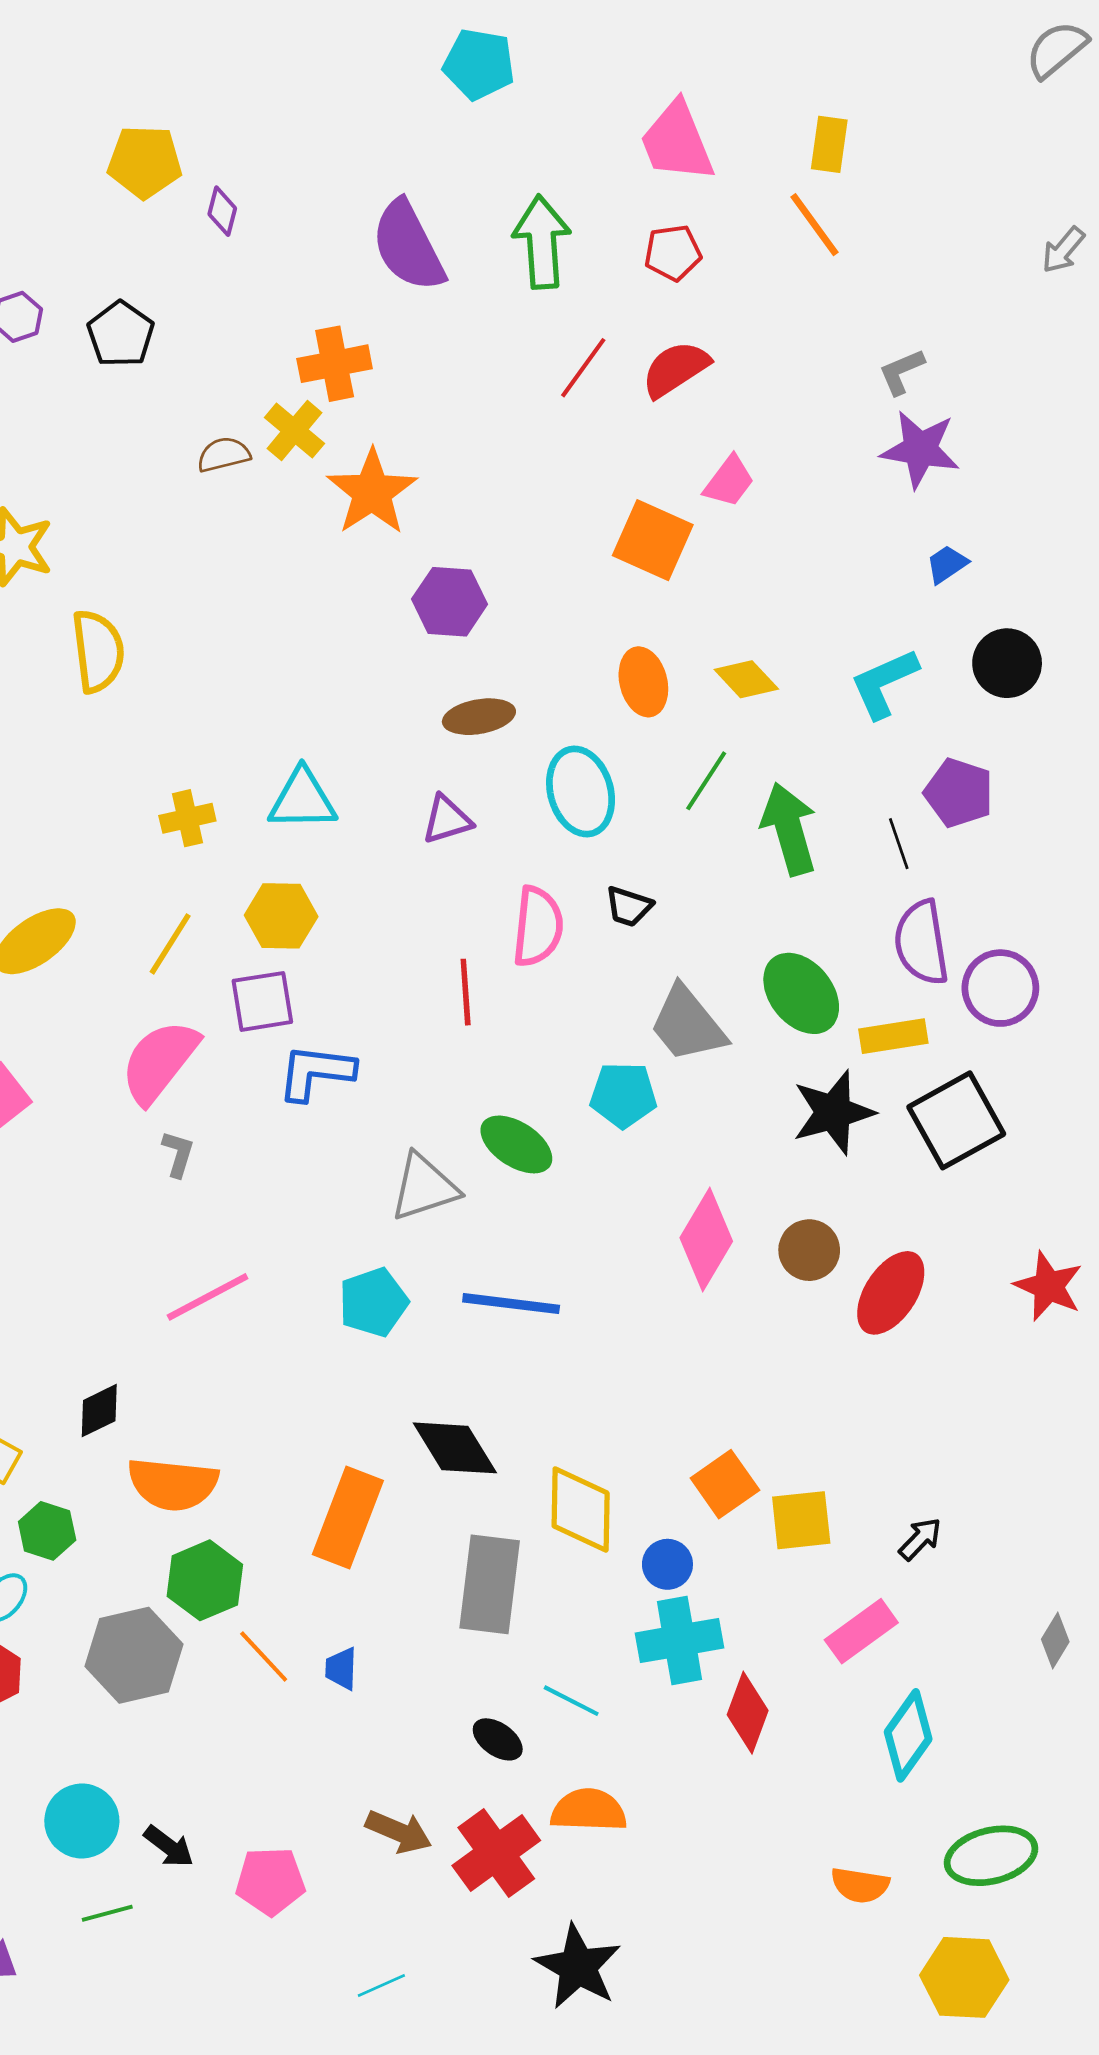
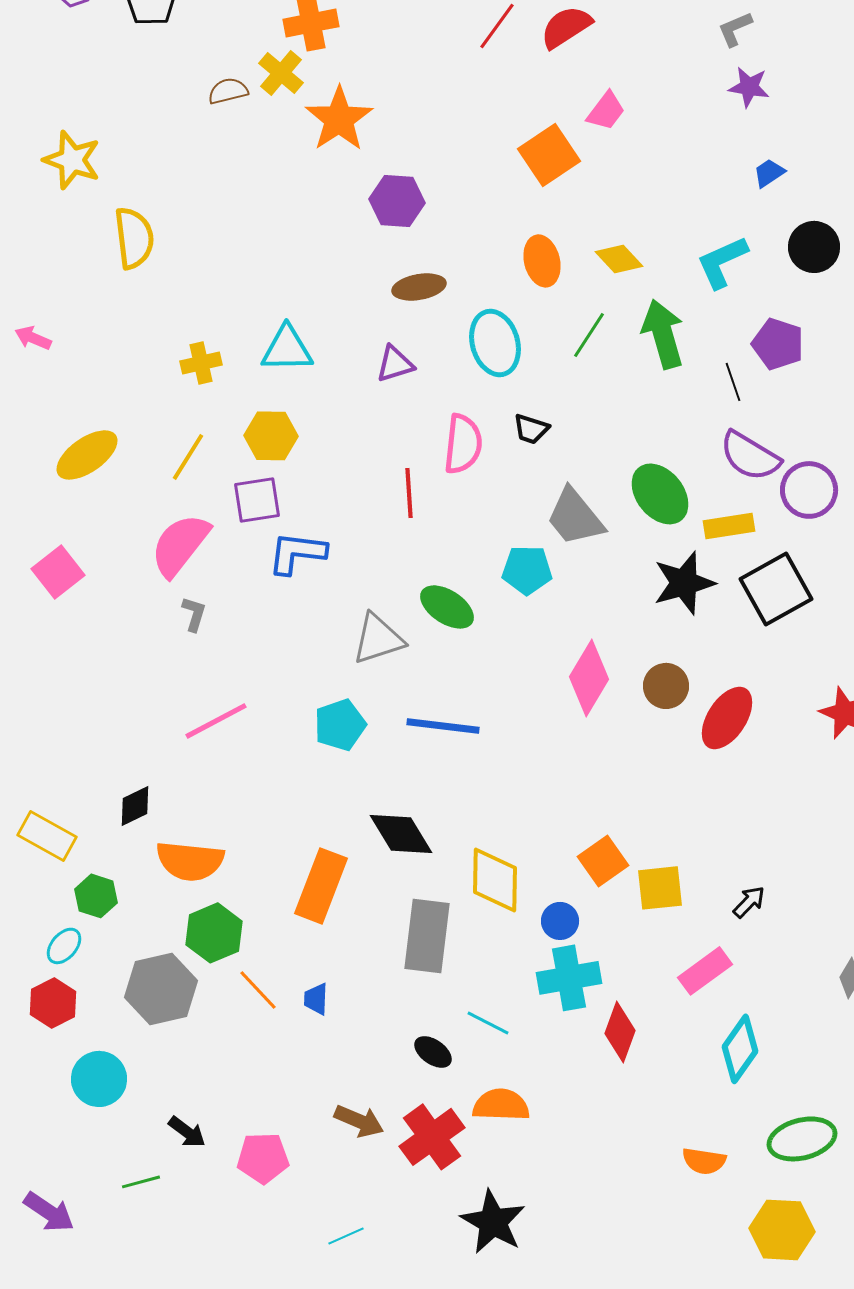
purple star: (920, 449) -> (749, 87), size x0.7
orange square: (653, 540) -> (549, 155), turned 32
green arrow: (789, 829) -> (663, 334), moved
purple semicircle: (921, 943) -> (750, 456), turned -50
cyan circle: (82, 1821) -> (99, 1079), moved

